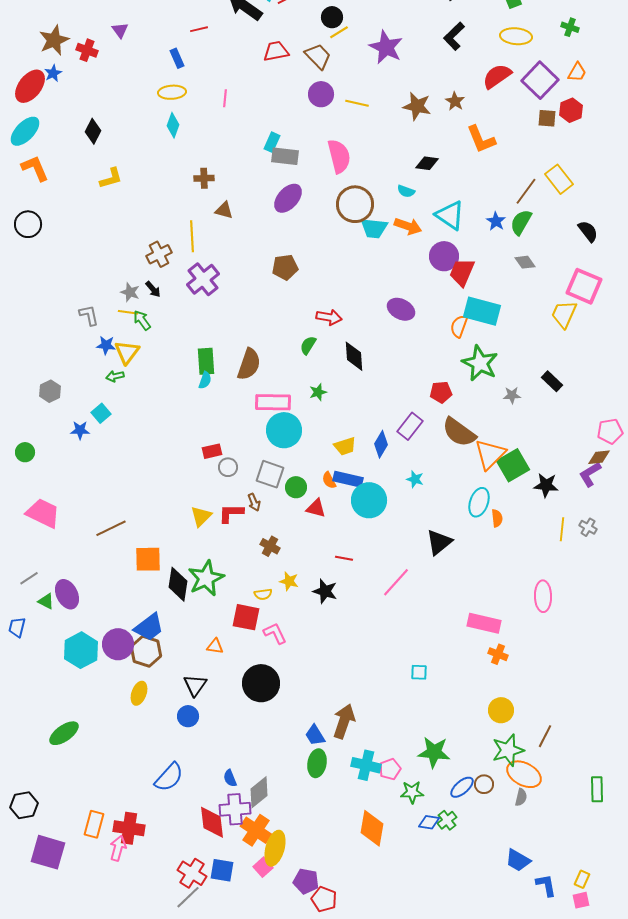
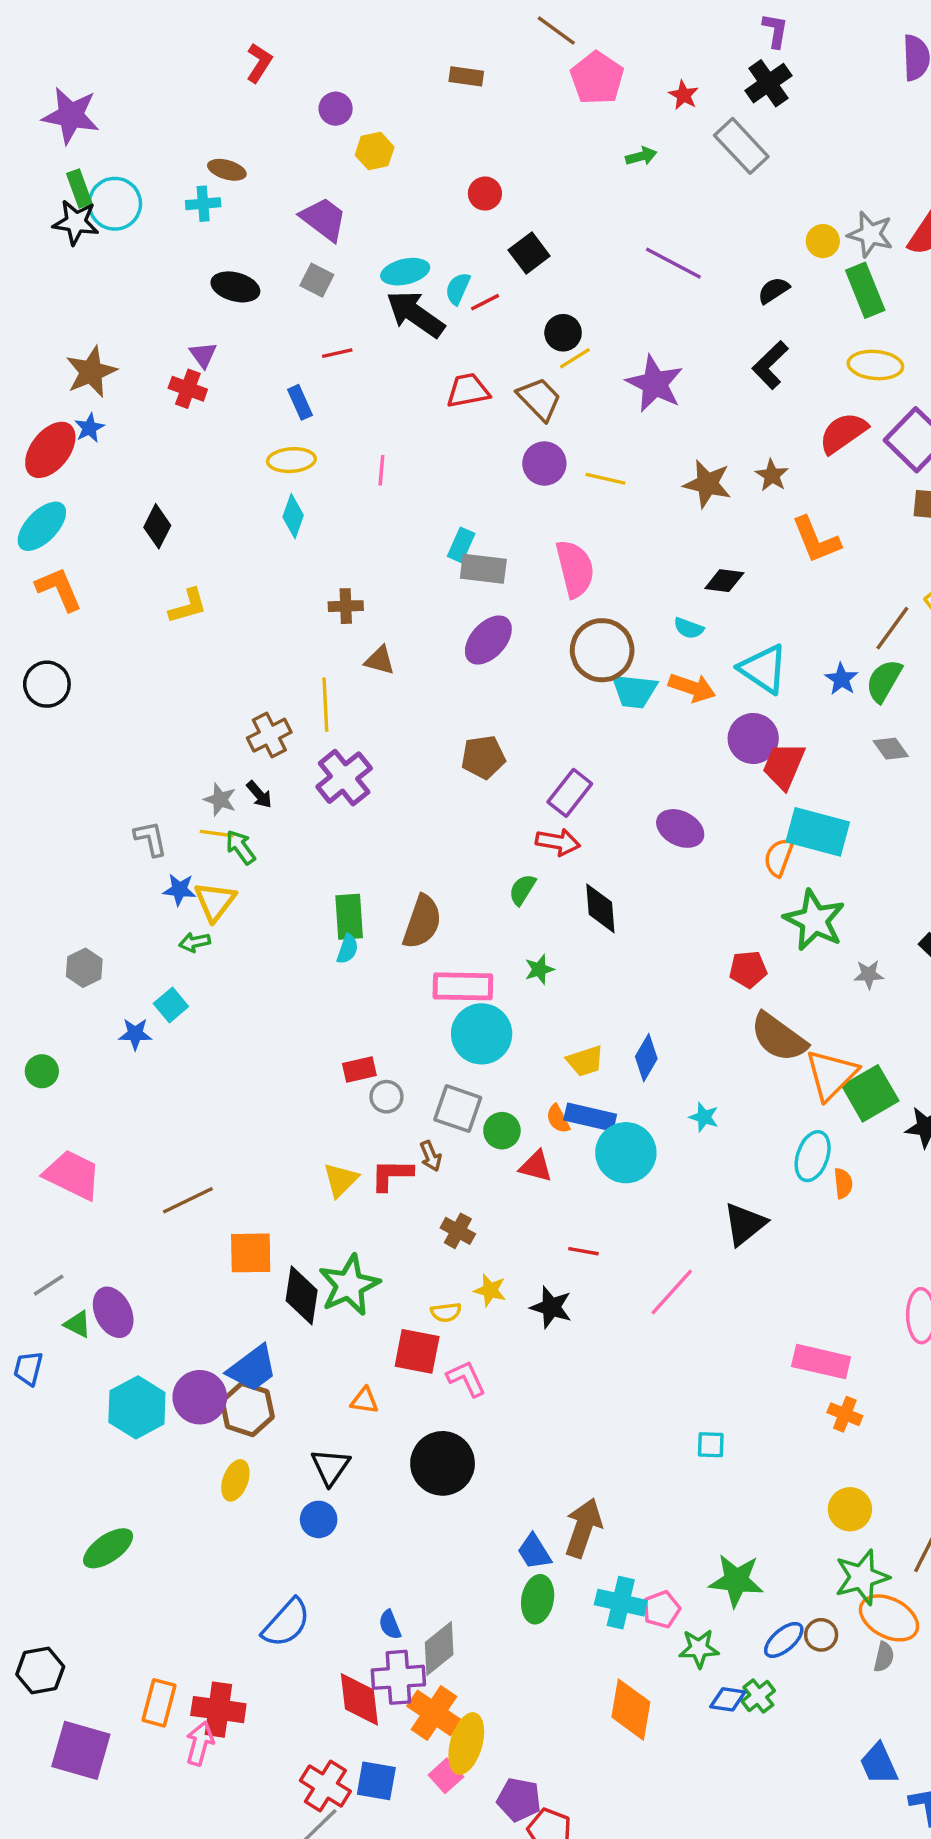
red cross: (87, 50) -> (188, 389), moved
purple rectangle: (410, 426) -> (570, 793), moved
blue trapezoid: (518, 860) -> (879, 1764), turned 36

